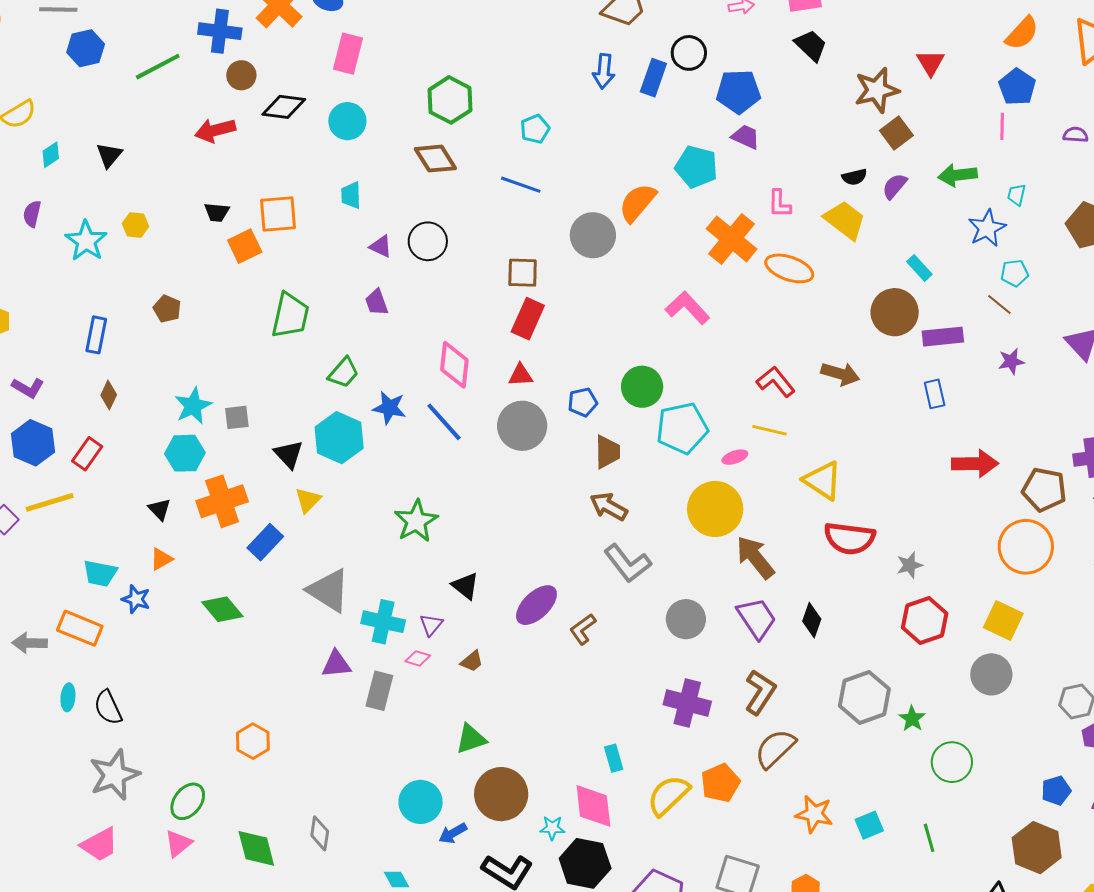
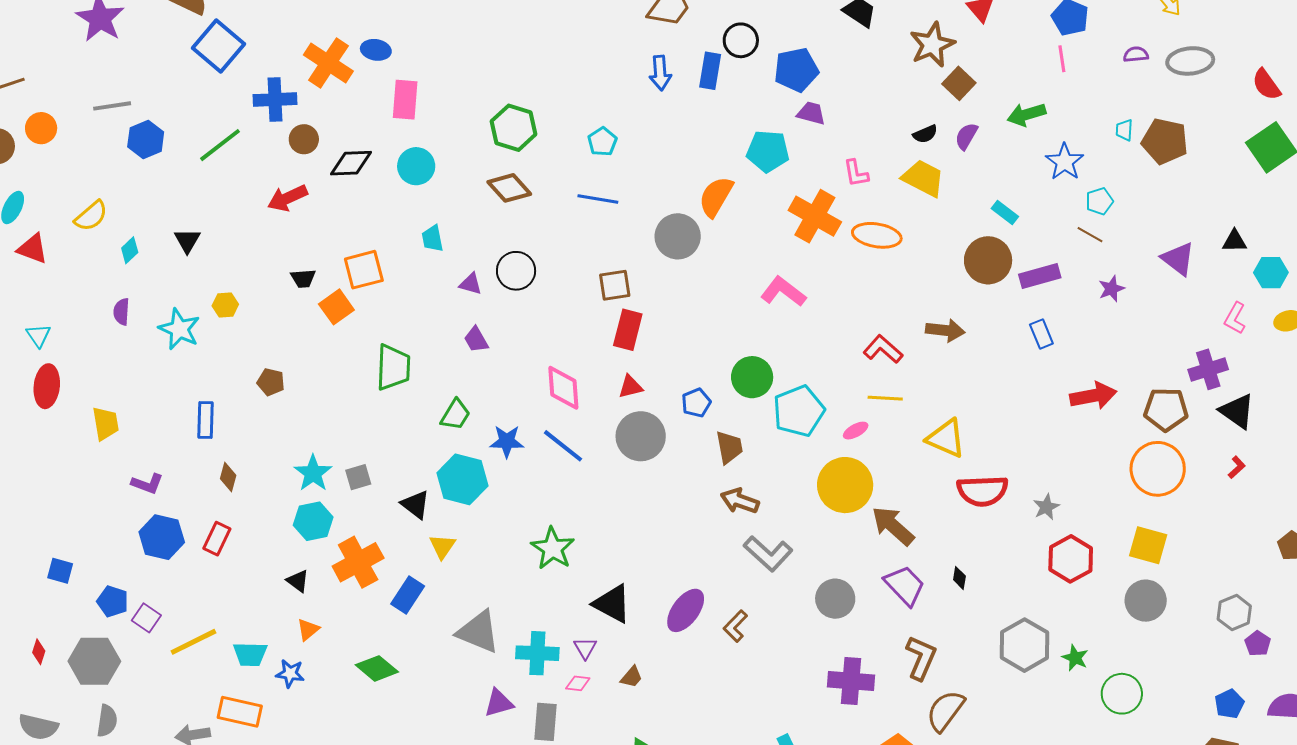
cyan trapezoid: (1016, 195) -> (1124, 130), moved
yellow line: (50, 502) -> (194, 642), moved
black triangle: (465, 586) -> (612, 604), size x1.4
black diamond: (812, 620) -> (959, 578), size x0.7

